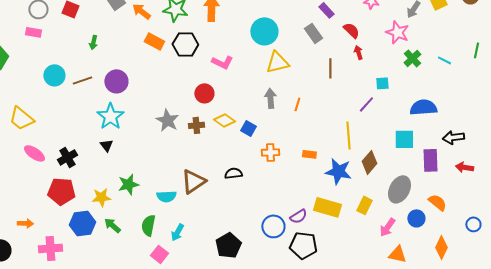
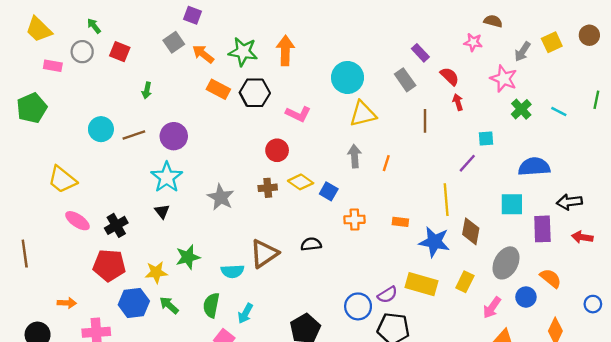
pink rectangle: (33, 32) -> (53, 66), moved
gray star: (167, 120) -> (221, 197), moved
brown diamond: (369, 162) -> (471, 231), turned -30

